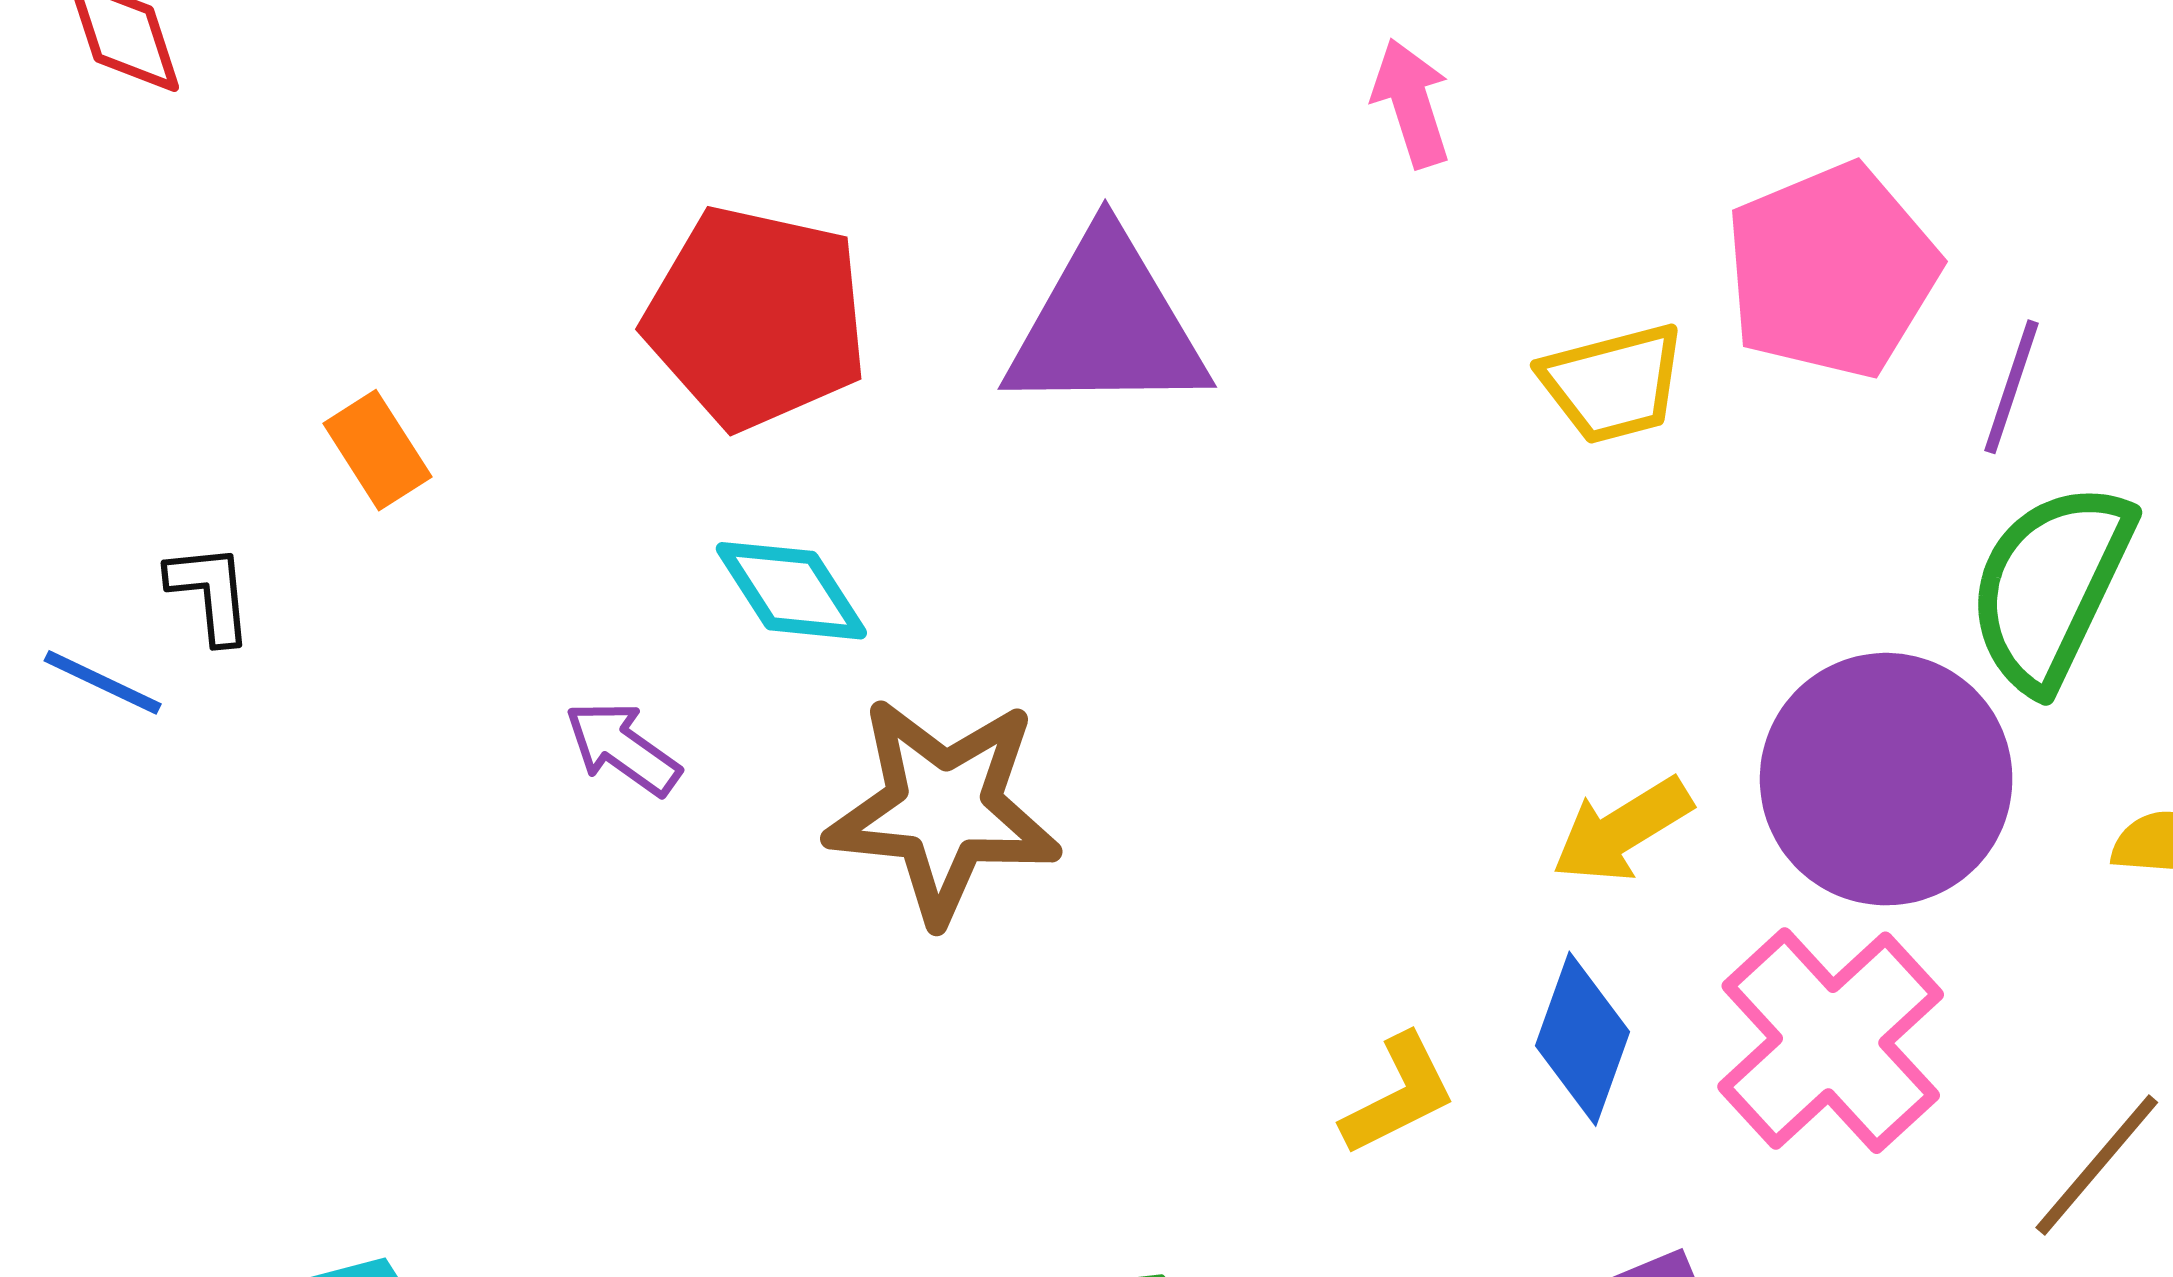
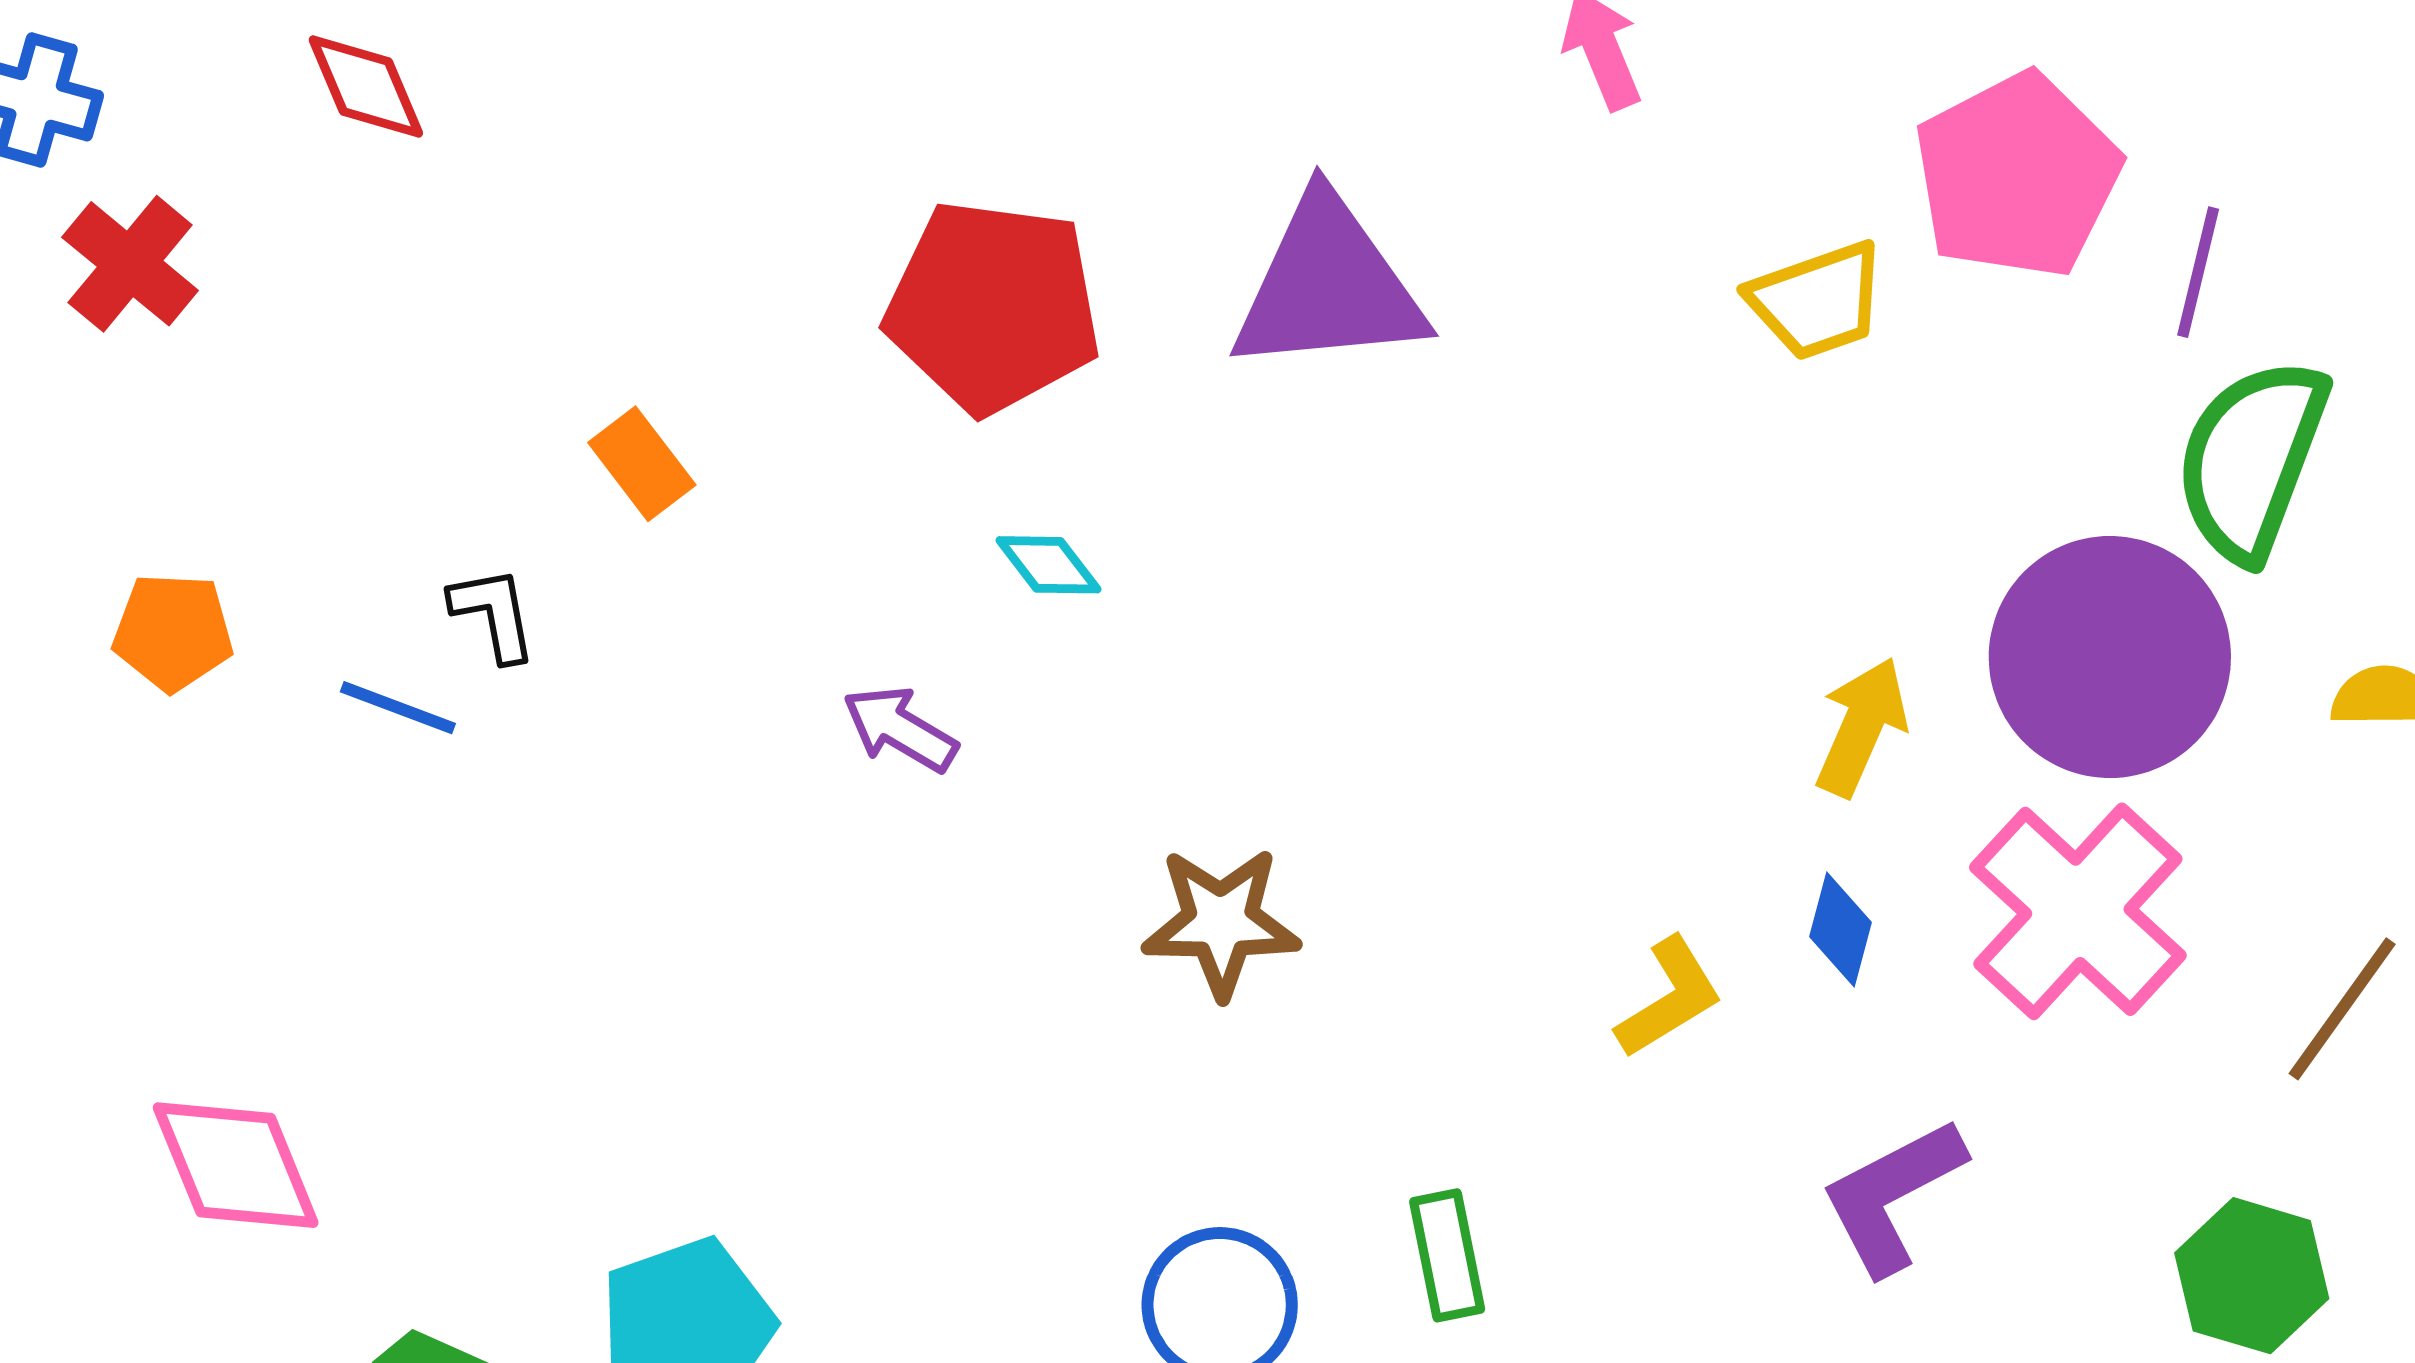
cyan diamond: (791, 591) -> (1049, 565), size x0.7
brown star: (943, 809) -> (1221, 922), moved, size x0.7
yellow arrow: (1622, 830) -> (1862, 727), turned 150
blue diamond: (1582, 1039) -> (1841, 929), size x0.7

